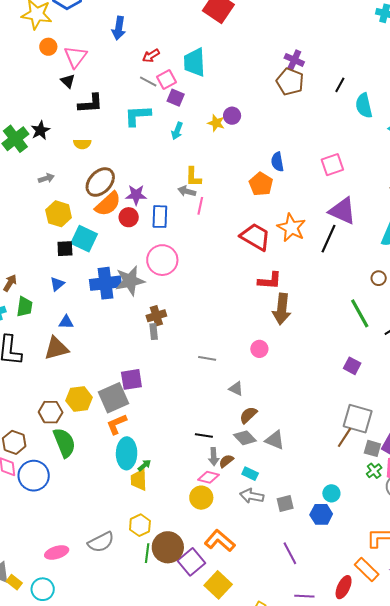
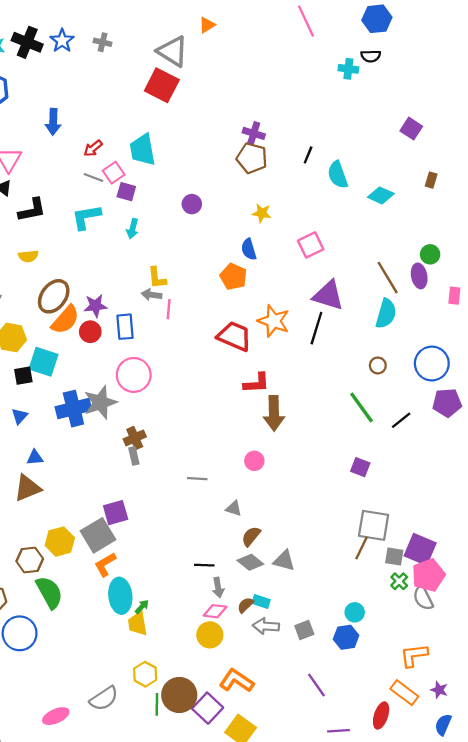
yellow star: (216, 123) -> (262, 213), moved
brown semicircle: (226, 461) -> (245, 605), moved

